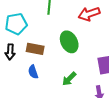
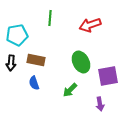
green ellipse: (69, 42) -> (81, 62), moved

